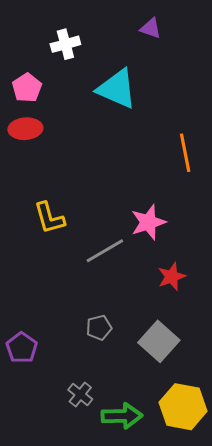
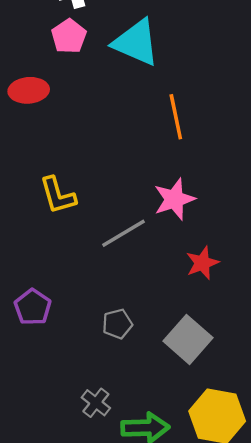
pink pentagon: (27, 88) -> (69, 36), moved
orange line: (185, 153) -> (176, 117), moved
purple pentagon: (22, 348) -> (33, 307), moved

